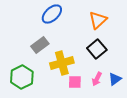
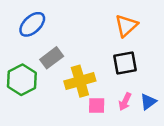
blue ellipse: (52, 14) -> (32, 24), moved
black square: (97, 49) -> (125, 63), turned 30
green hexagon: (22, 77) -> (22, 80), moved

